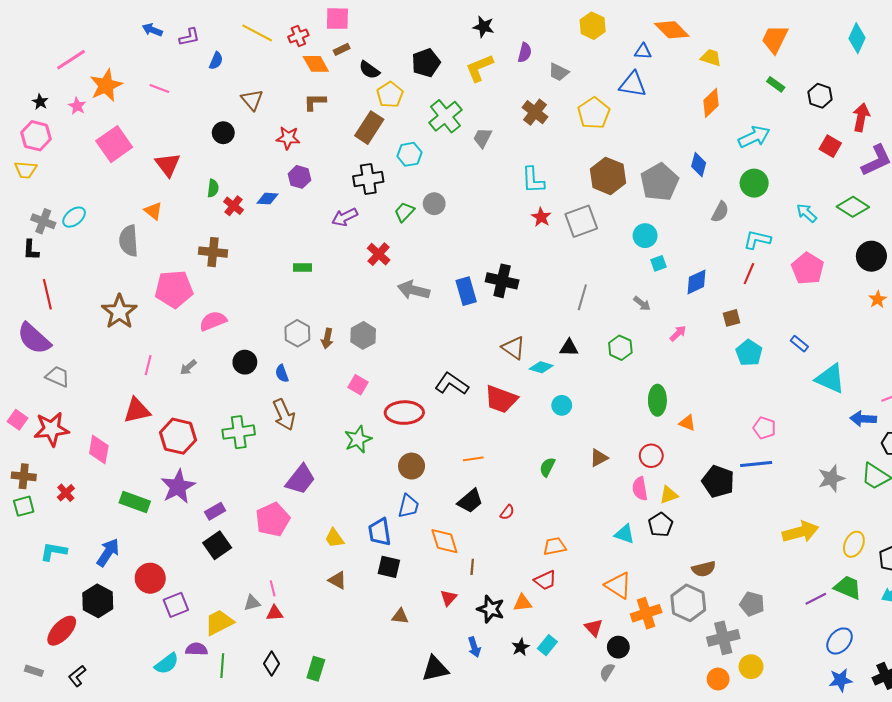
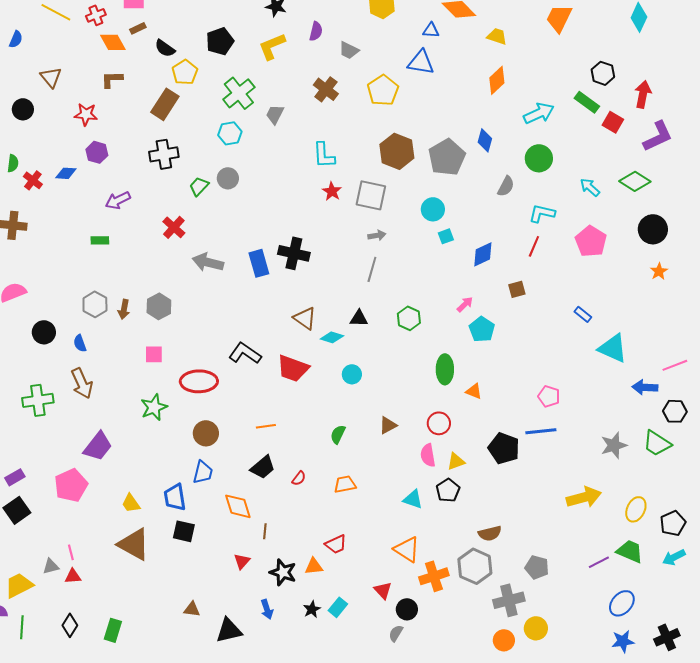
green rectangle: (776, 84) -> (587, 102), moved, size x1.4
cyan hexagon: (409, 154) -> (230, 133), moved
purple arrow: (345, 217) -> (118, 200), moved
gray square: (581, 221) -> (371, 195), turned 32
gray arrow: (642, 304) -> (377, 235), moved, turned -48
cyan pentagon: (749, 353) -> (482, 329), moved
pink square: (358, 385) -> (154, 354), turned -30
orange trapezoid: (555, 546) -> (345, 484), moved
brown triangle: (337, 580) -> (134, 544), size x1.8
brown triangle: (400, 616) -> (192, 609), moved

